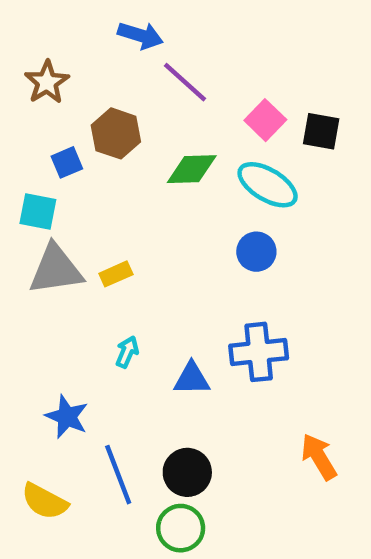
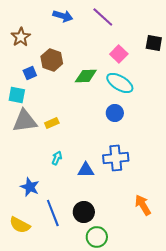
purple line: (185, 82) -> (103, 17), moved
black square: (321, 131) -> (154, 43), moved
green circle: (181, 528) -> (97, 237), moved

